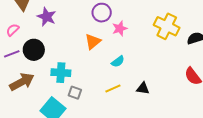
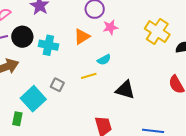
cyan cross: (61, 73) -> (48, 45), moved
black triangle: (143, 88) -> (125, 90), size x1.5
yellow line: (113, 89) -> (89, 76), moved

